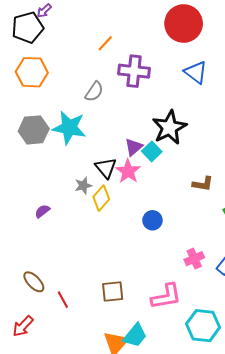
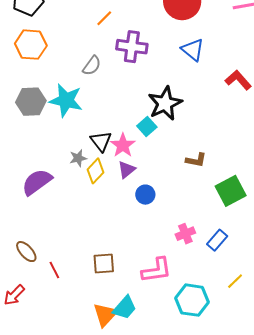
purple triangle: (134, 147) -> (127, 170), moved
purple semicircle: (42, 211) -> (37, 182), size x2.0

